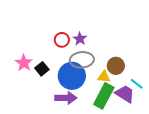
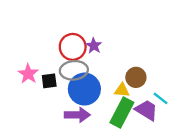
red circle: (62, 40) -> (73, 47), size x1.5
gray ellipse: (82, 60) -> (74, 70), moved
black square: (42, 69) -> (49, 81), turned 32

